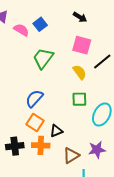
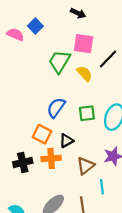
green trapezoid: (43, 58) -> (59, 62), moved
blue semicircle: (34, 99) -> (56, 108), moved
green square: (79, 99) -> (87, 113), moved

